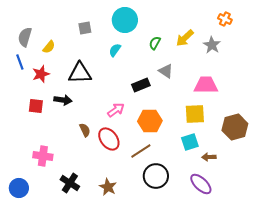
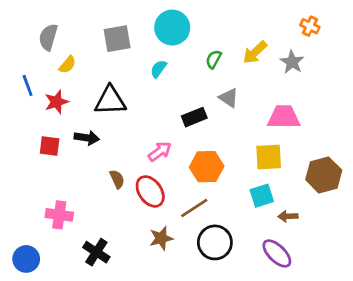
gray square: (85, 28) -> (117, 39), size x1.5
gray semicircle: (25, 37) -> (48, 37), moved
brown star: (108, 187) -> (161, 238), moved, turned 30

